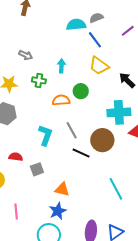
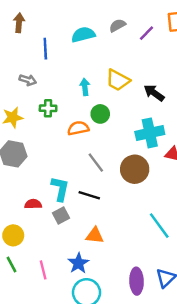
gray semicircle: (96, 18) -> (117, 25), moved
blue line: (95, 40) -> (45, 49), moved, turned 42
cyan arrow: (61, 66) -> (85, 87), moved
cyan L-shape: (45, 135) -> (60, 189), moved
black line: (81, 153) -> (89, 195), moved
blue star: (58, 211) -> (78, 263), moved

